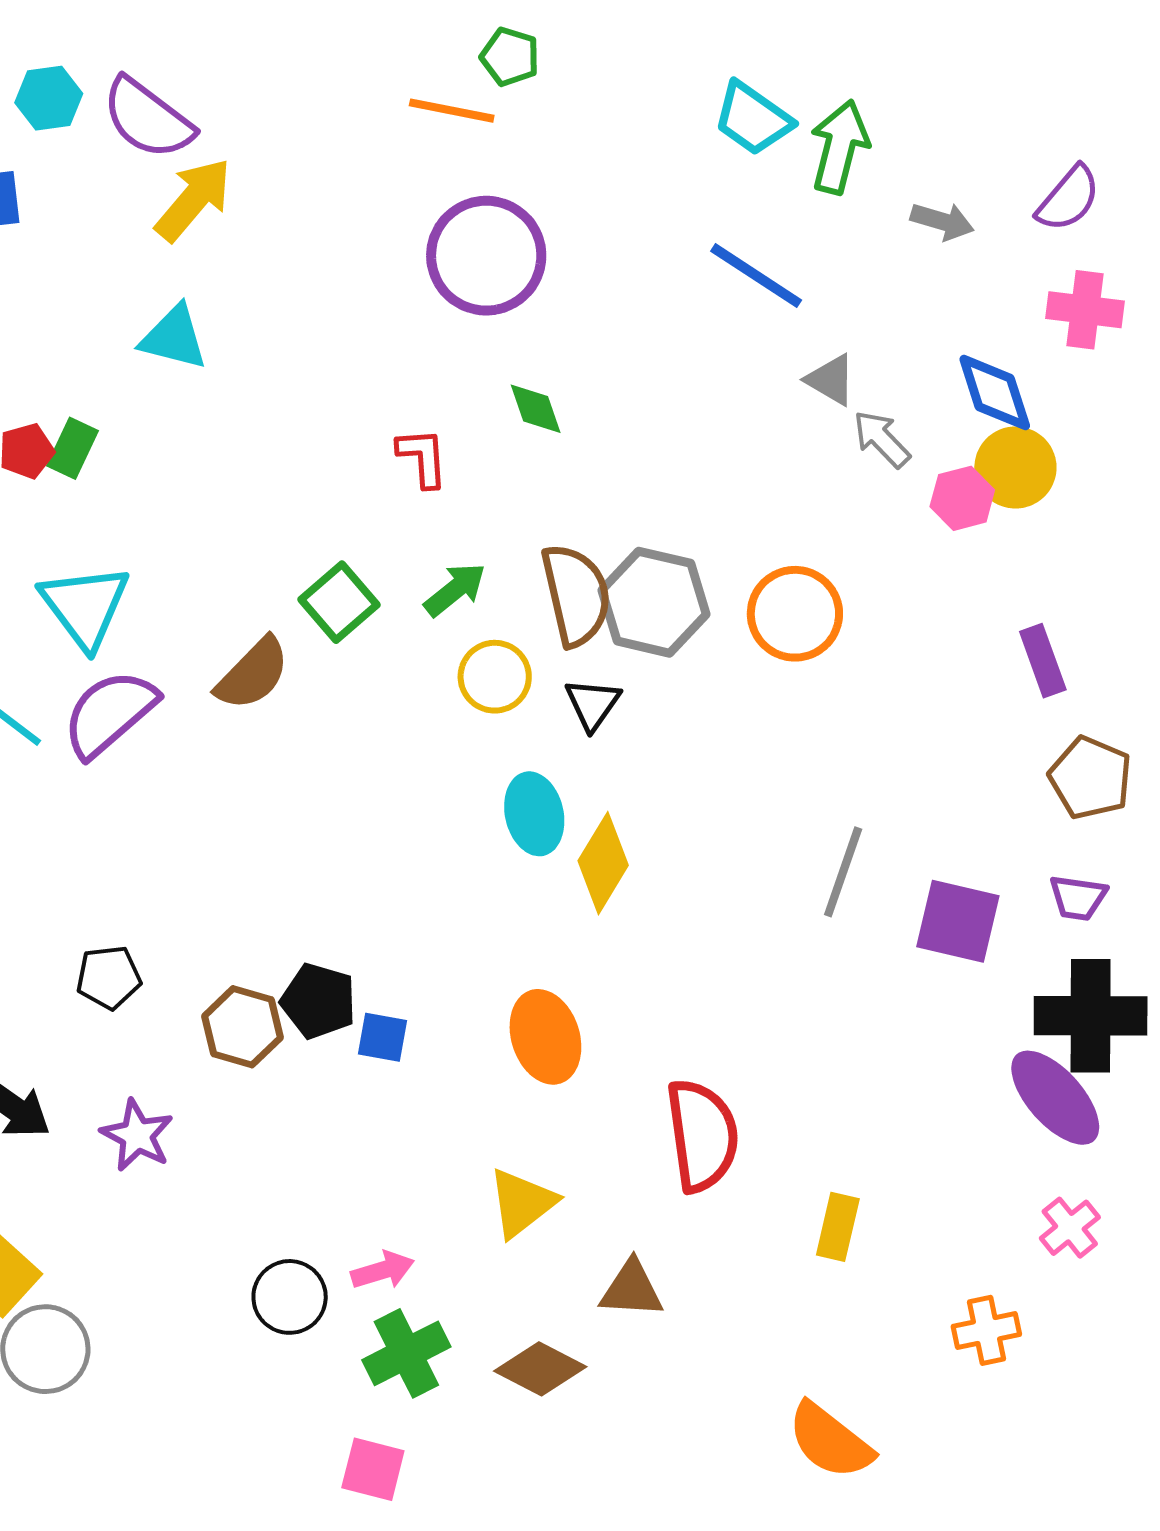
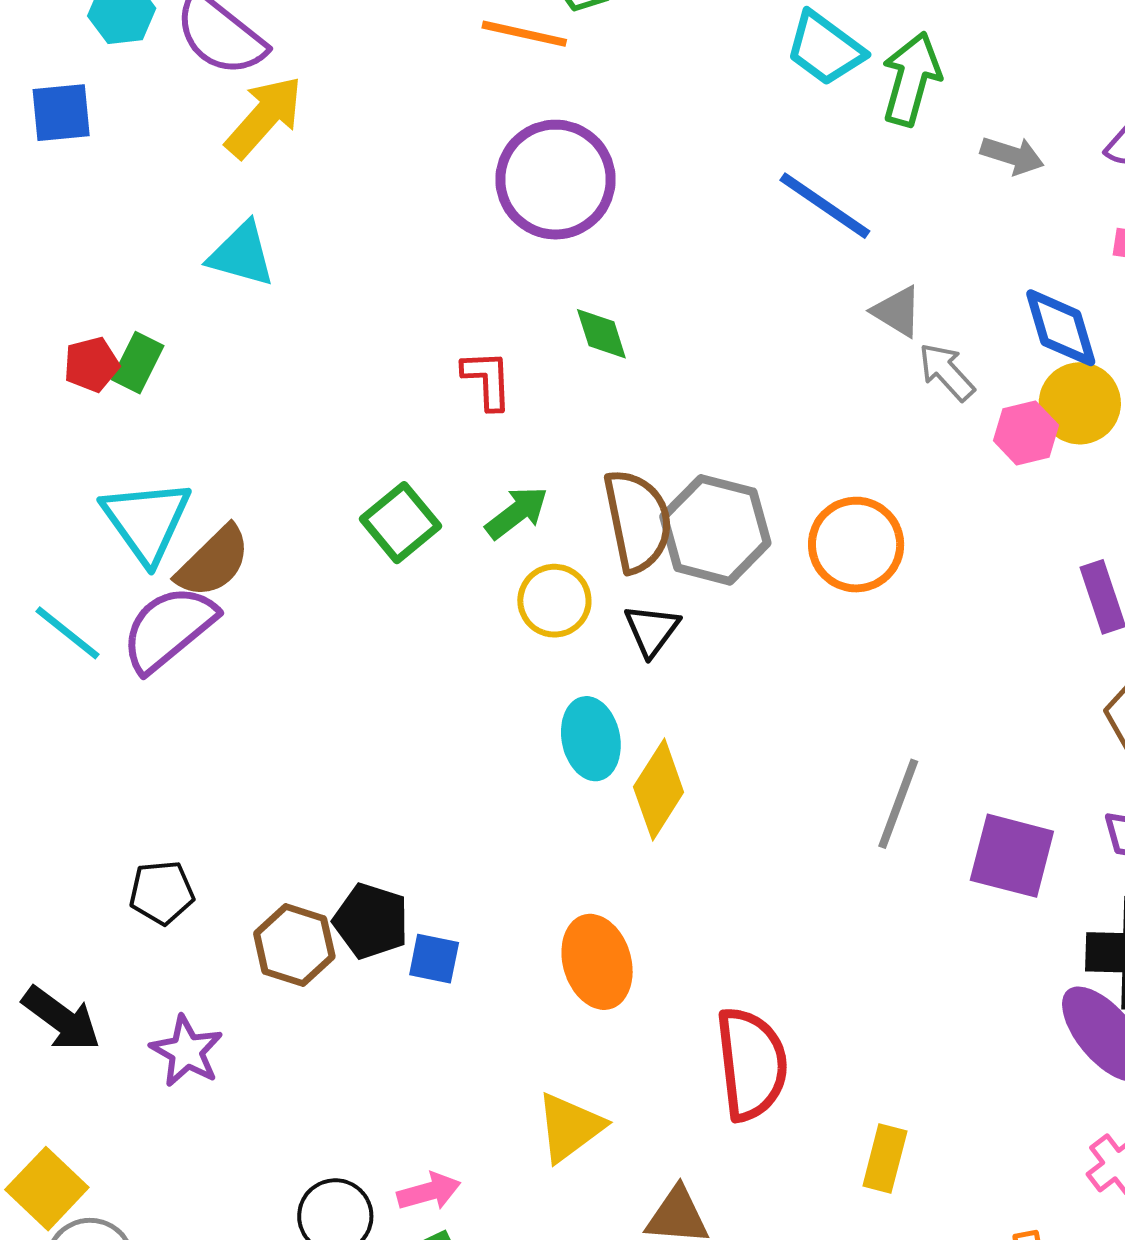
brown semicircle: (253, 674) -> (213, 562), moved

